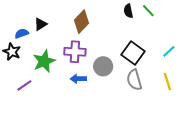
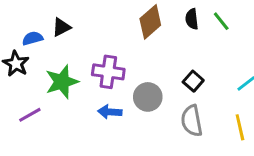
brown diamond: (81, 22) -> (150, 22), moved
black square: (133, 53) -> (193, 81), size x0.6

